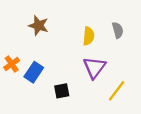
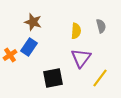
blue rectangle: (34, 72) -> (29, 47), moved
black square: (62, 91) -> (53, 78), size x1.5

